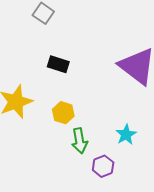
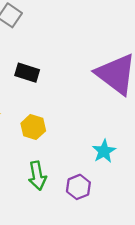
green arrow: (80, 141) -> (37, 176), moved

